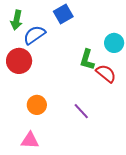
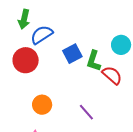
blue square: (63, 14) -> (72, 54), moved

